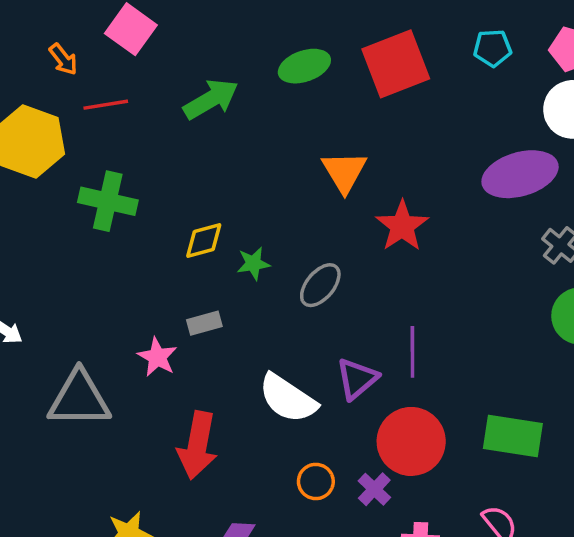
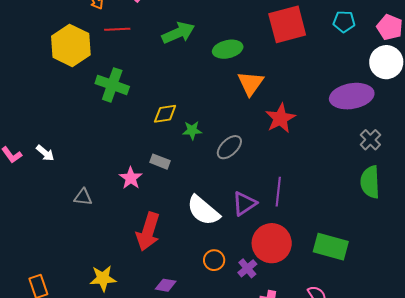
green ellipse: (304, 66) -> (228, 49), moved
gray rectangle: (204, 323) -> (160, 162), turned 30
gray triangle: (79, 399) -> (83, 197), size x0.5

